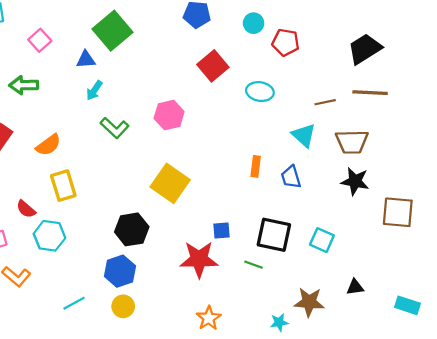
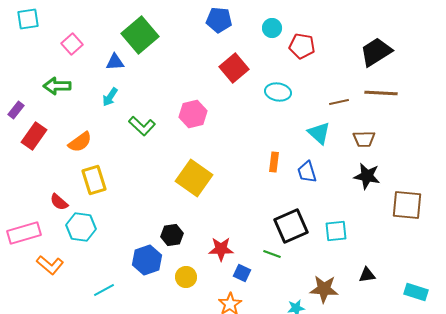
cyan arrow: (94, 90) -> (110, 97), moved
brown trapezoid: (352, 142) -> (364, 139), size x0.7
black hexagon: (132, 229) -> (172, 235), moved, size x0.7
blue square: (221, 230) -> (242, 273), moved, turned 30
black square: (274, 235) -> (291, 226), turned -36
cyan square: (322, 240) -> (336, 231), turned -30
red star: (199, 259) -> (221, 249), size x0.7
yellow circle: (123, 306) -> (186, 277), moved

